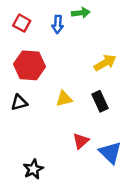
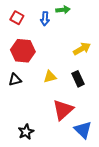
red triangle: (81, 141) -> (63, 110), size x1.6
blue triangle: (110, 153) -> (83, 130), moved

